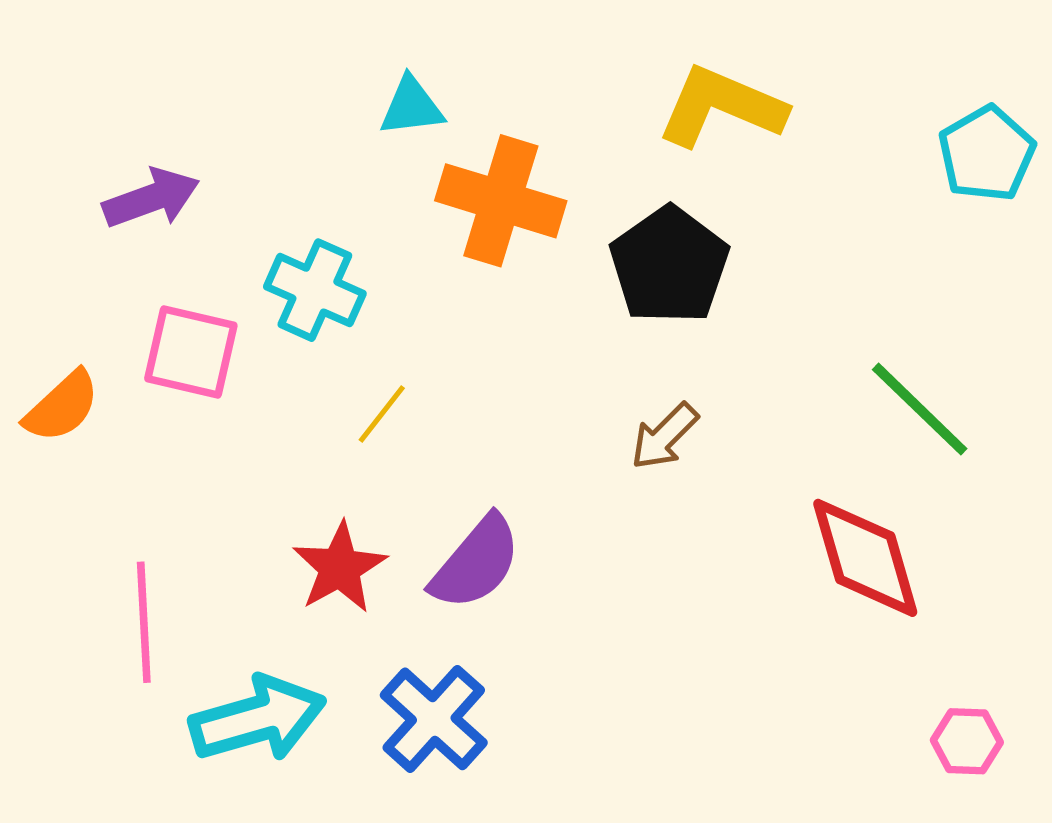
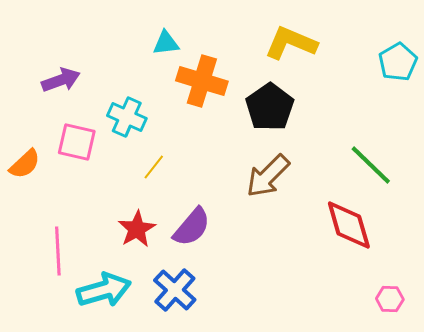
brown arrow: (664, 436) -> (268, 176), size x1.6

